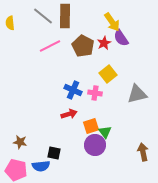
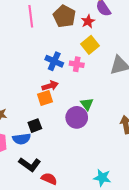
red star: (104, 43) -> (88, 21), moved
pink line: (50, 46) -> (31, 16), turned -70
orange square: (91, 126) -> (45, 98), moved
black square: (54, 153) -> (35, 126), turned -32

